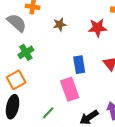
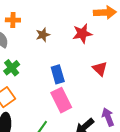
blue rectangle: (79, 65) -> (58, 74), moved

